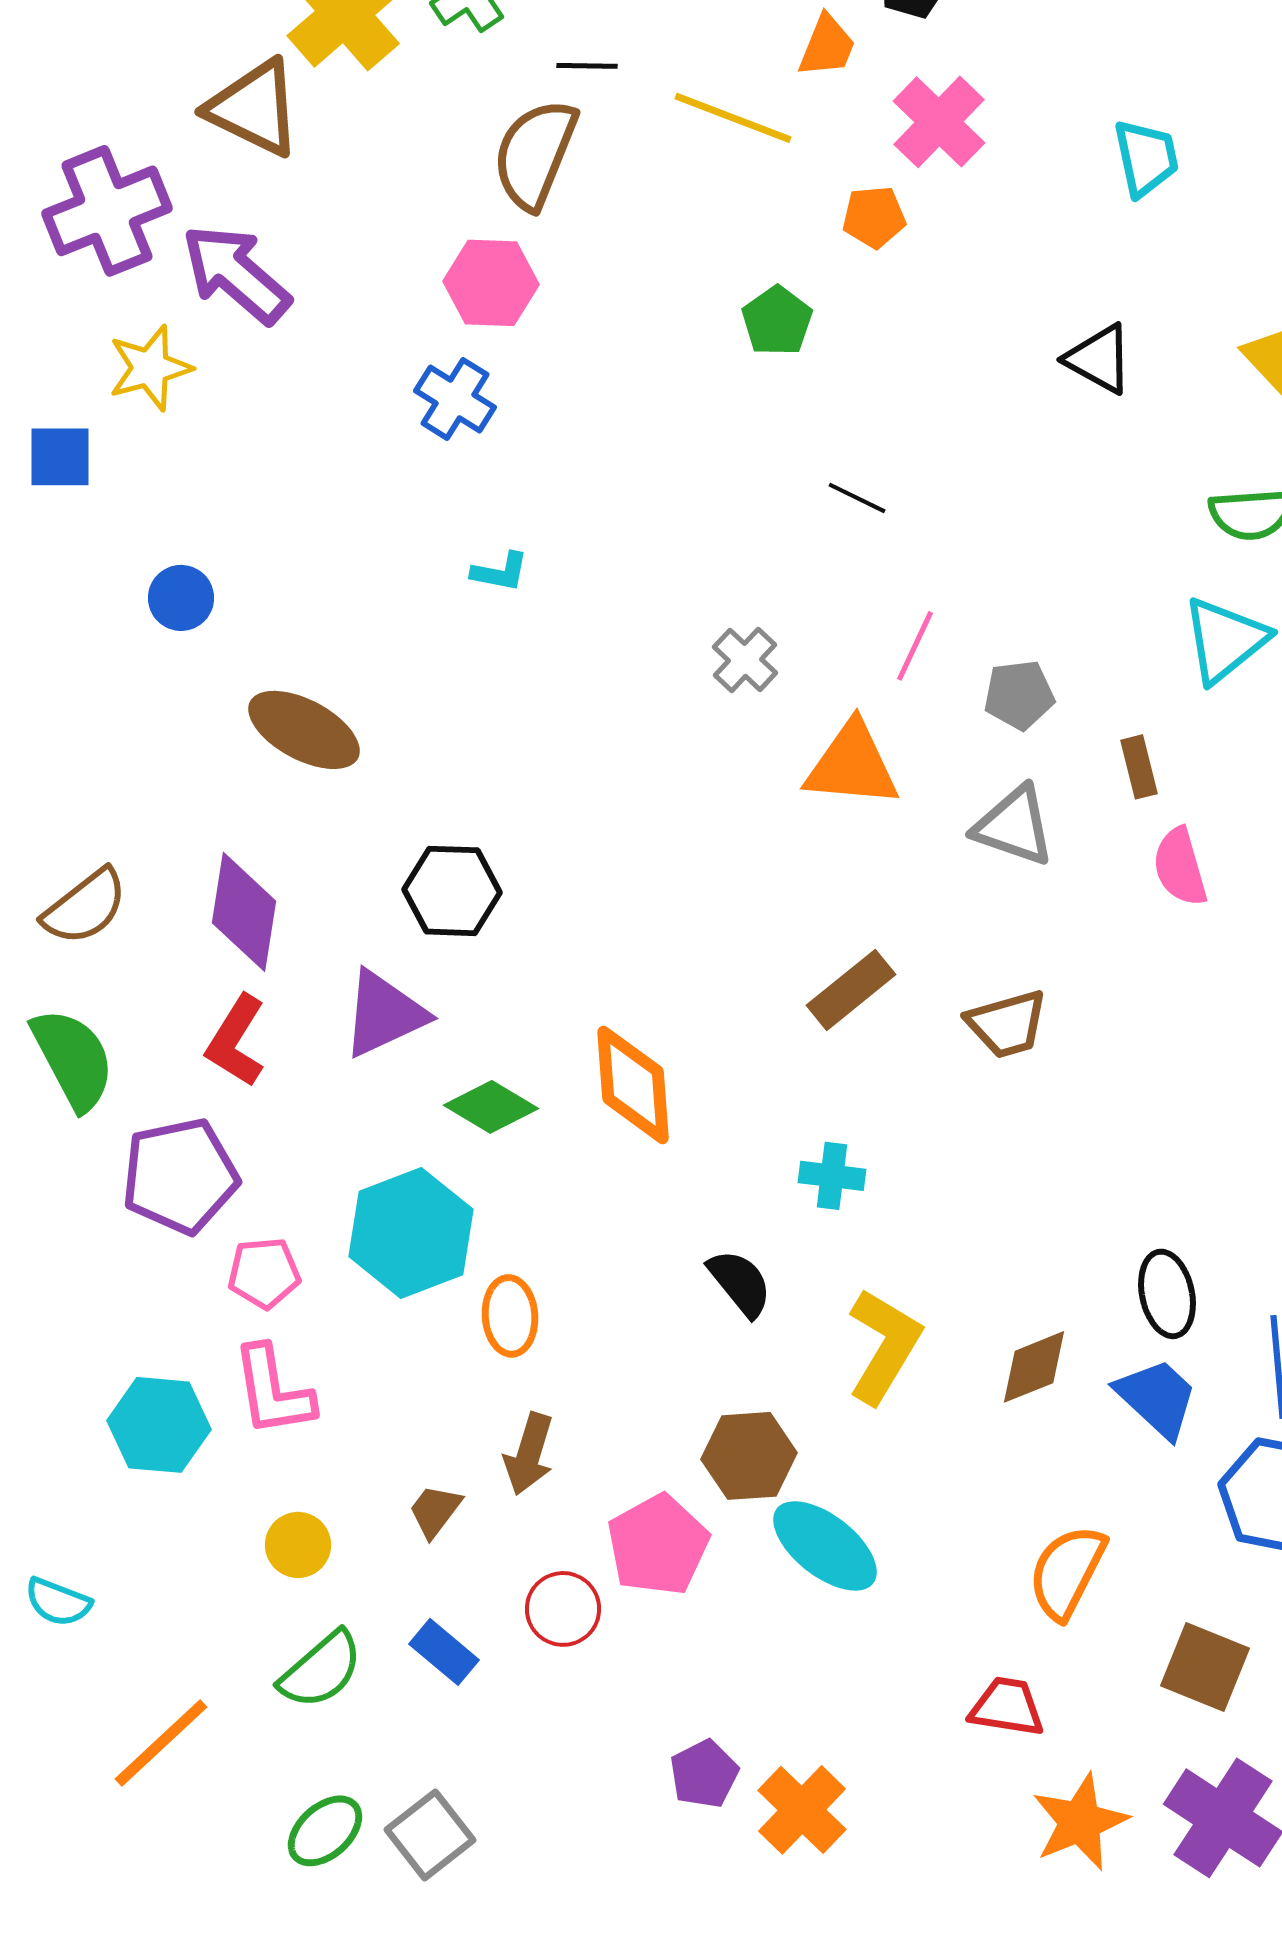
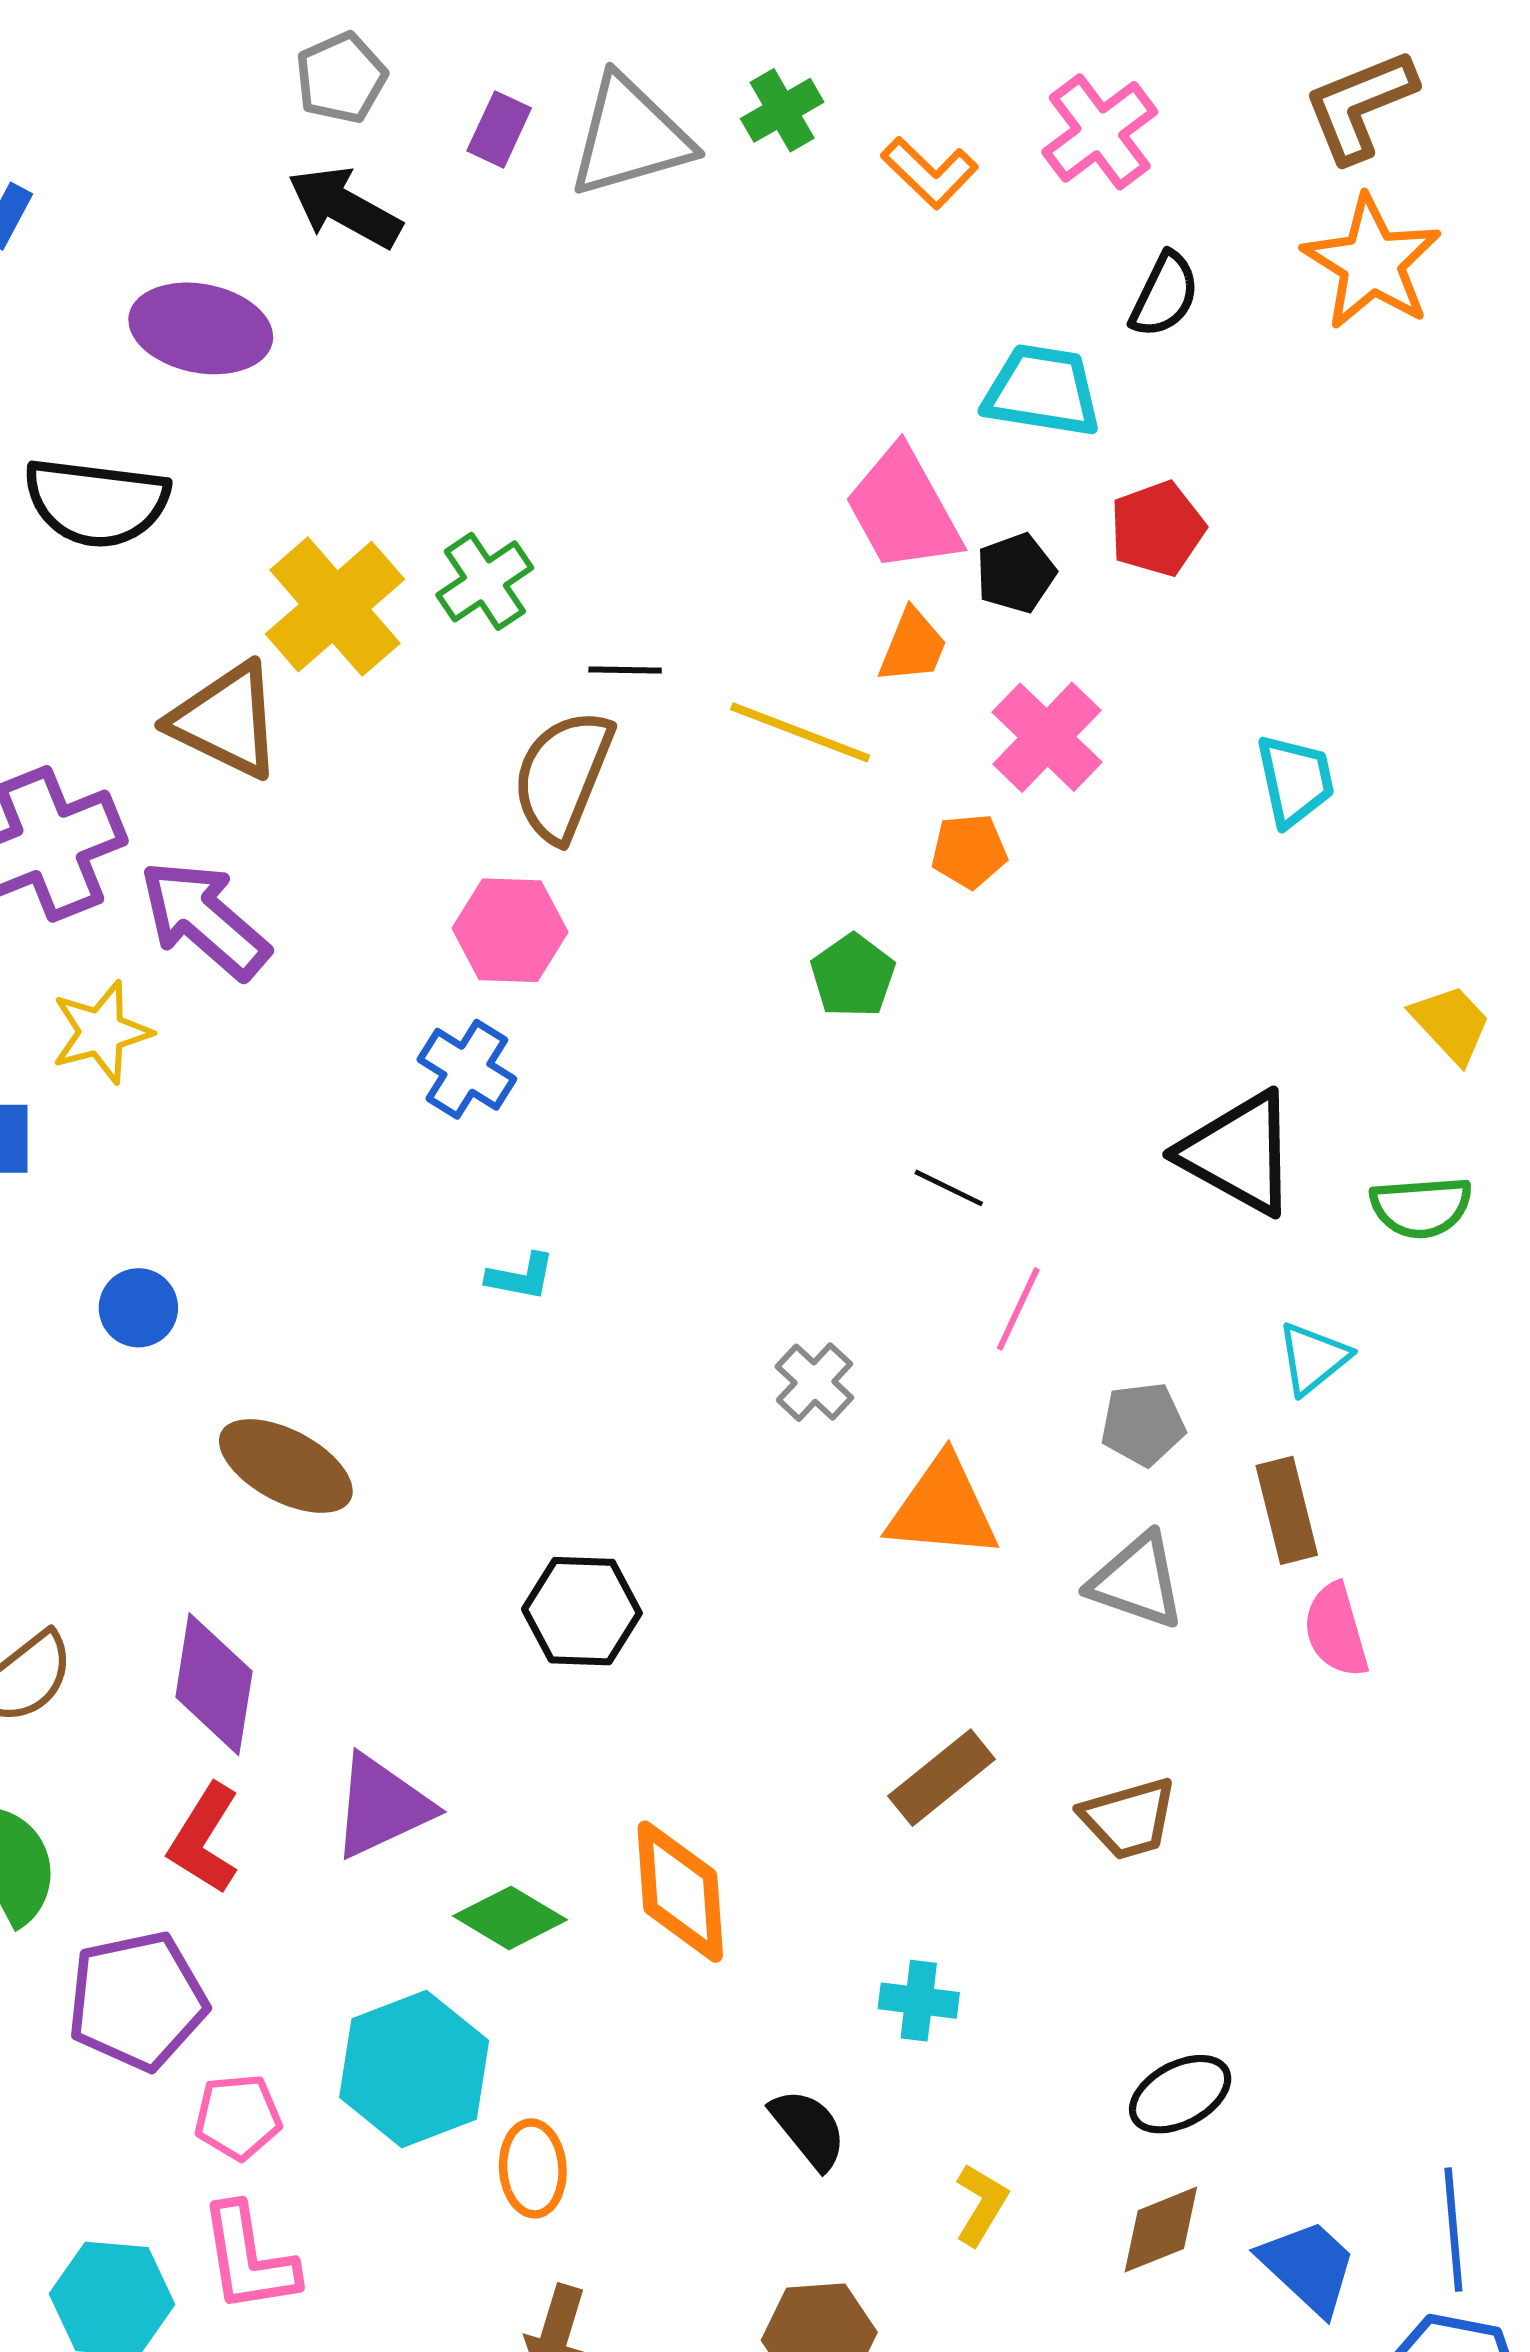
black triangle: (1099, 359) -> (1239, 1153), moved, size x1.5
cyan triangle: (1225, 640) -> (1313, 1358), moved, size x0.7
pink line: (915, 646) -> (1018, 1309), moved
brown rectangle: (1139, 767) -> (1287, 1510), size x1.4
black hexagon: (452, 891) -> (582, 1611), moved
black ellipse: (1167, 1294) -> (1180, 2094), moved, turned 74
yellow L-shape: (884, 1346) -> (981, 2204), size x0.6

